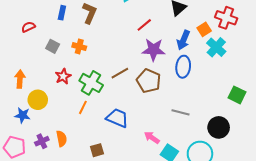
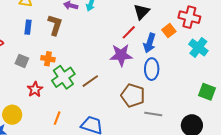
red line: (144, 25) -> (129, 32), moved
cyan cross: (216, 47) -> (198, 47), moved
brown pentagon: (149, 81) -> (133, 95), moved
green cross: (91, 83) -> (63, 77), moved, turned 30

